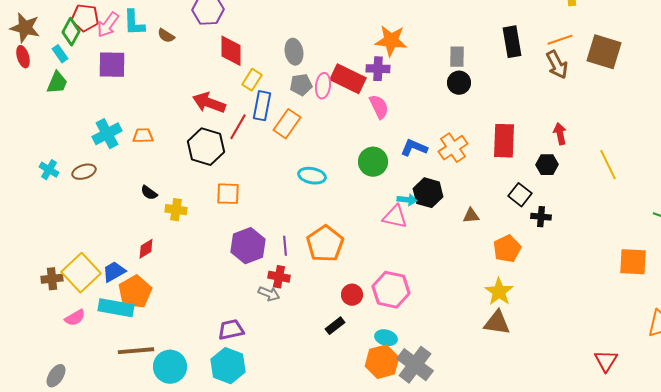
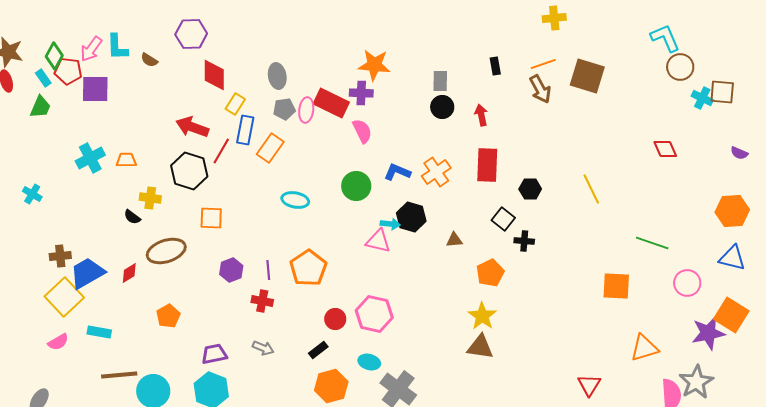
red pentagon: (85, 18) -> (68, 71), moved
black rectangle: (512, 42) -> (495, 66), size x0.6
red arrow: (560, 134) -> (481, 115), moved
brown ellipse: (84, 172) -> (166, 251), moved, size x1.6
yellow cross: (176, 210) -> (150, 198), moved
purple hexagon: (248, 246) -> (231, 270), size x0.7
blue trapezoid: (114, 272) -> (87, 273), moved, size x1.5
brown cross: (52, 279) -> (60, 256), moved
orange pentagon: (135, 292) -> (168, 316), moved, size x0.7
gray arrow: (269, 294) -> (263, 348), moved
cyan rectangle: (116, 308) -> (99, 332), size x0.7
orange hexagon: (382, 362) -> (331, 386), moved

